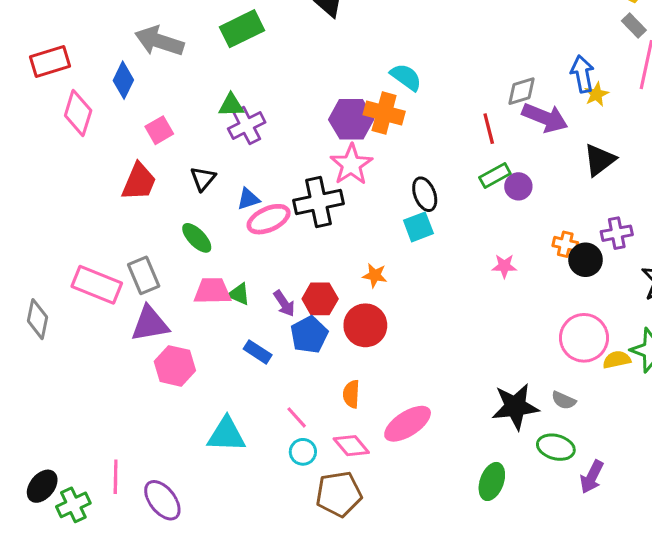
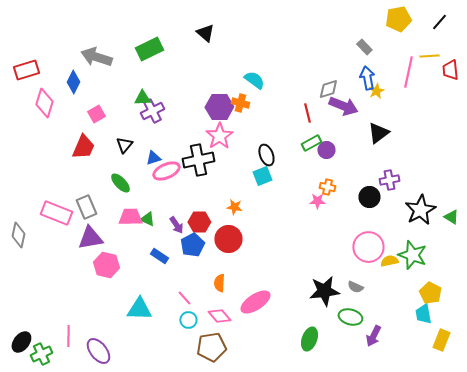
gray rectangle: (634, 26) -> (364, 47), moved
orange cross: (384, 113) -> (240, 103), size x0.7
orange cross: (565, 244) -> (327, 187), moved

